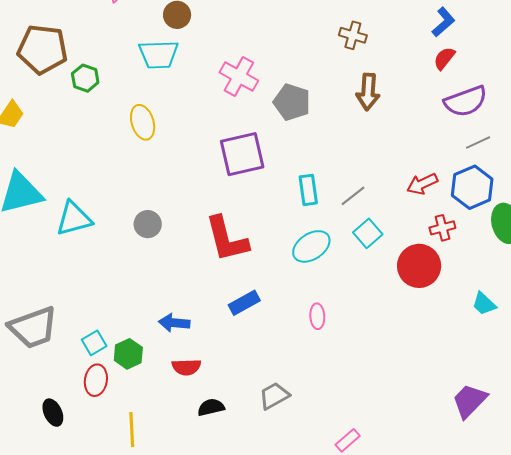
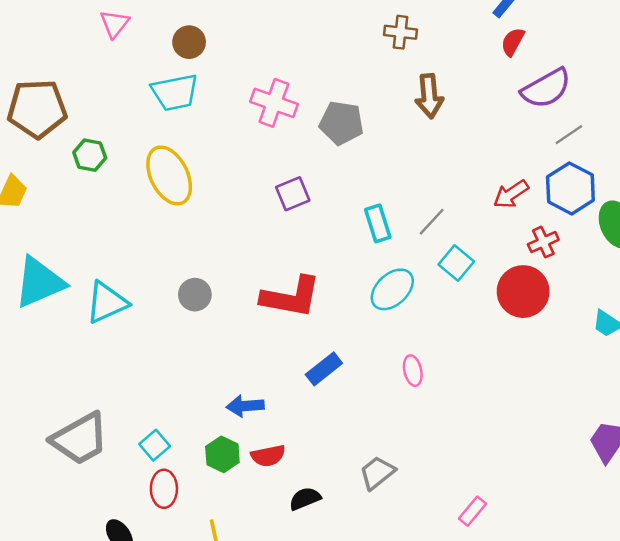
green hexagon: (85, 78) -> (90, 155), moved
yellow ellipse: (143, 122) -> (169, 175), size x1.4
purple square: (242, 154) -> (293, 194), size x0.6
red L-shape: (227, 239) -> (291, 297), turned -56
green hexagon: (128, 354) -> (222, 454), moved

